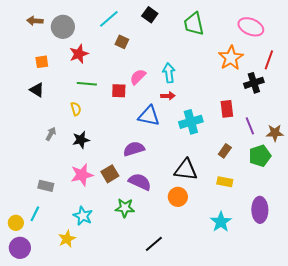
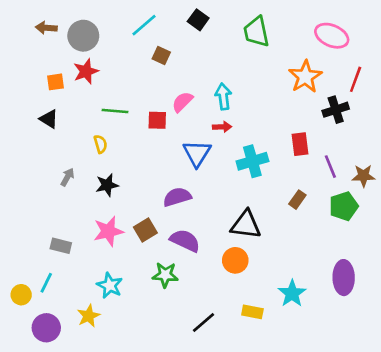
red star: (79, 54) -> (86, 71), moved
blue triangle: (149, 116) -> (197, 153), turned 50
yellow rectangle: (225, 182) -> (252, 312), moved
purple circle: (20, 248) -> (46, 328), moved

